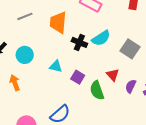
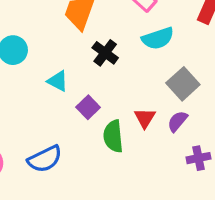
cyan semicircle: (101, 38) -> (158, 38), moved
purple semicircle: (131, 86) -> (177, 121), moved

